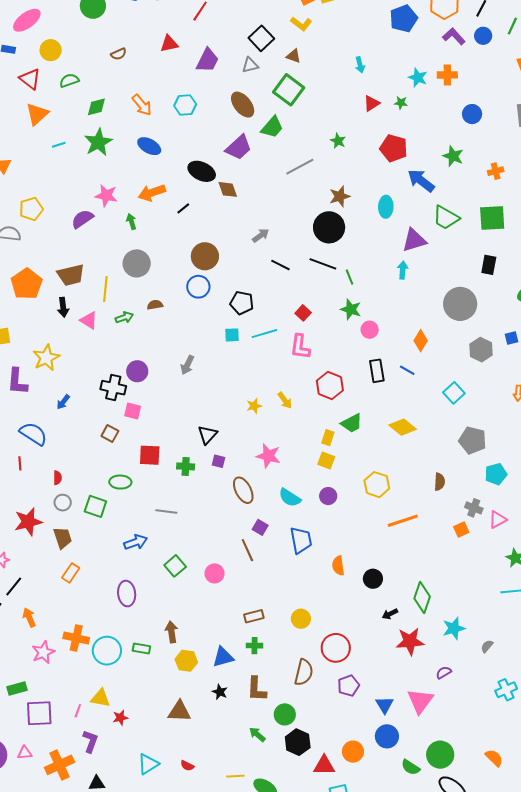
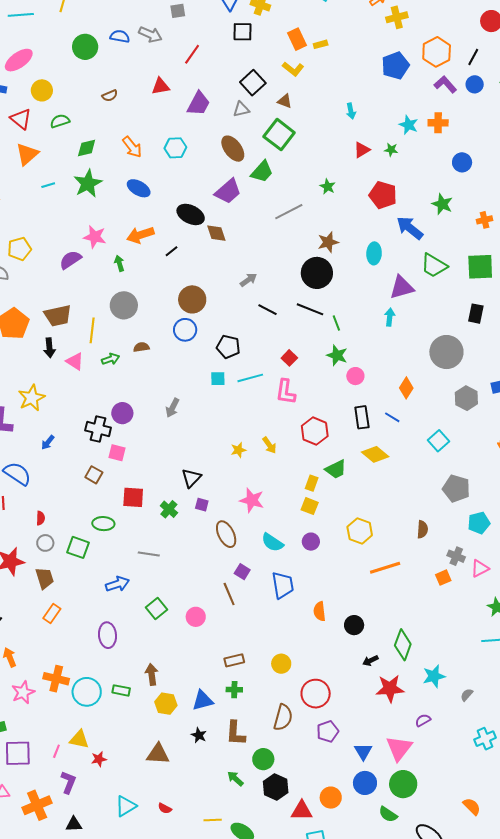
yellow diamond: (403, 427) -> (375, 454), moved
green cross: (186, 466) -> (169, 509), turned 36
green circle: (440, 755) -> (403, 784), moved

